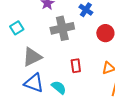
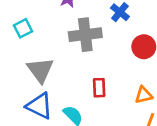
gray triangle: (32, 57) -> (40, 70), turned -45

